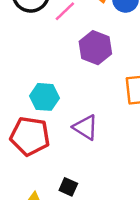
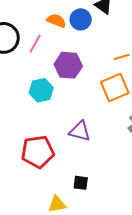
cyan hexagon: (45, 97) -> (41, 90), moved

